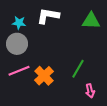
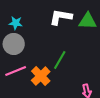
white L-shape: (48, 16) -> (61, 17), moved
green line: (78, 69) -> (60, 60), moved

